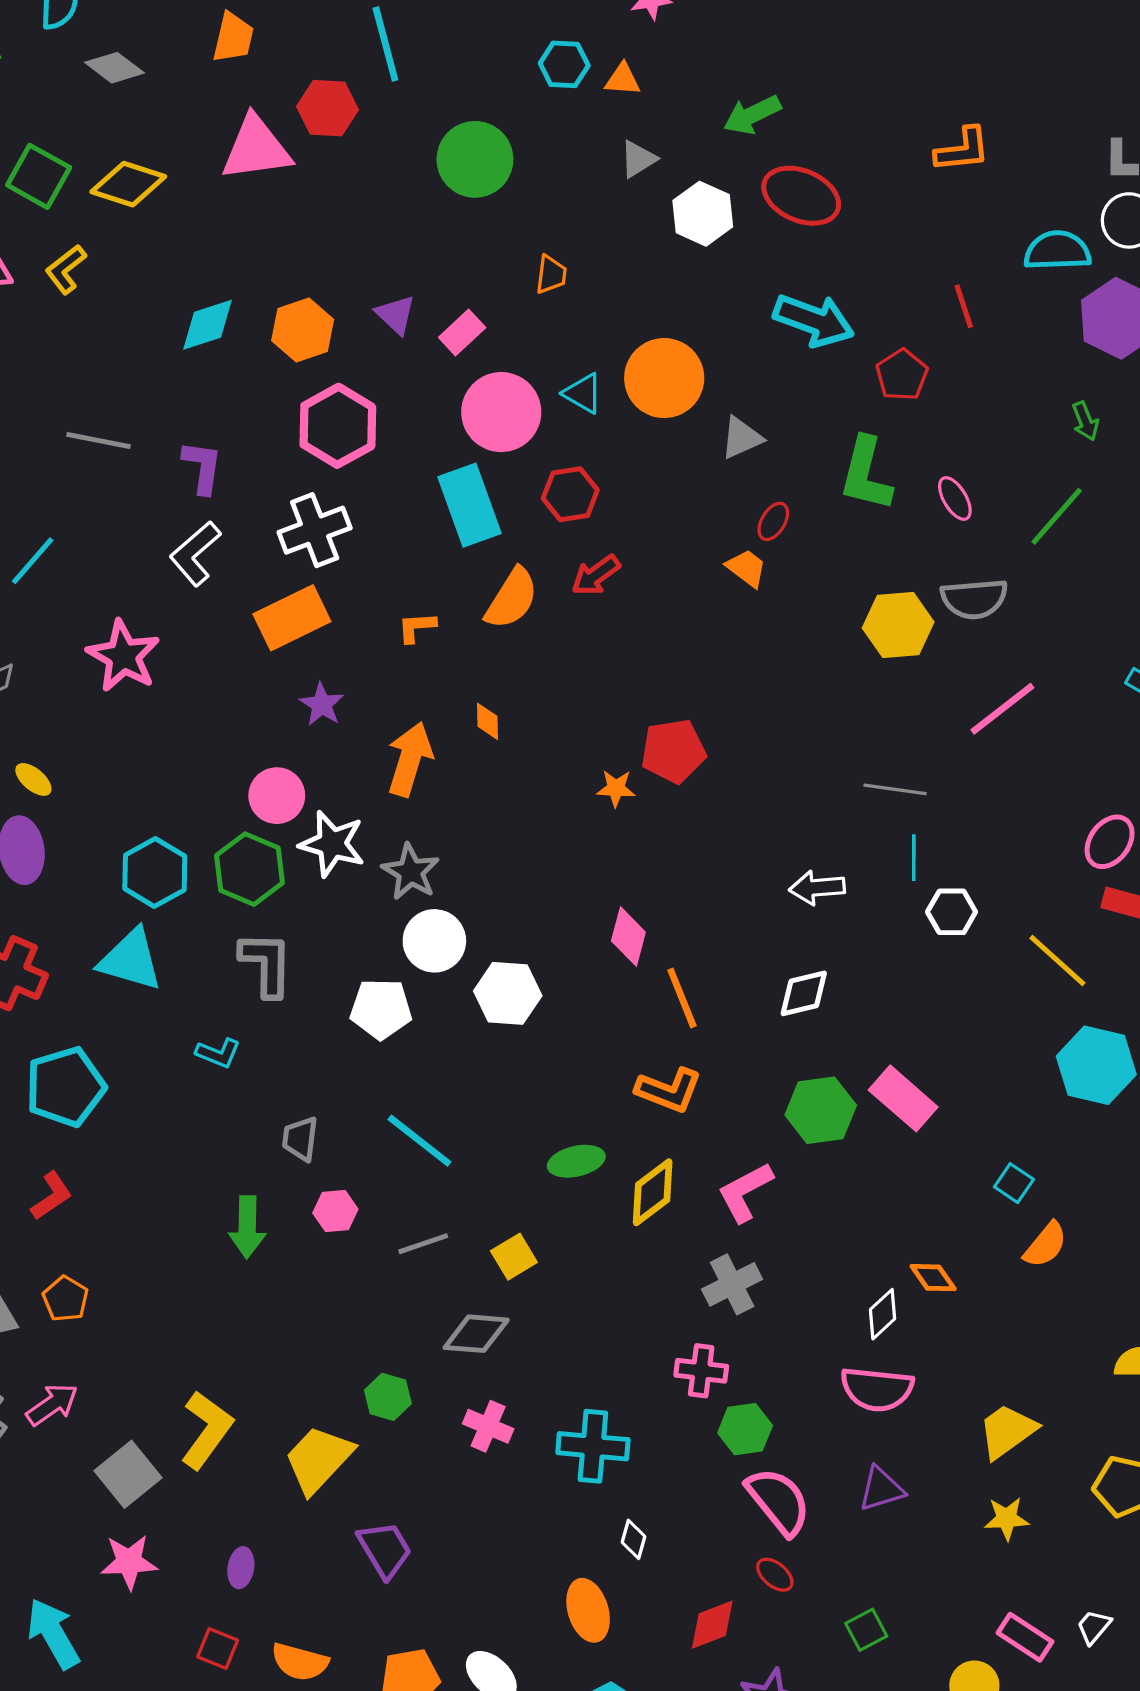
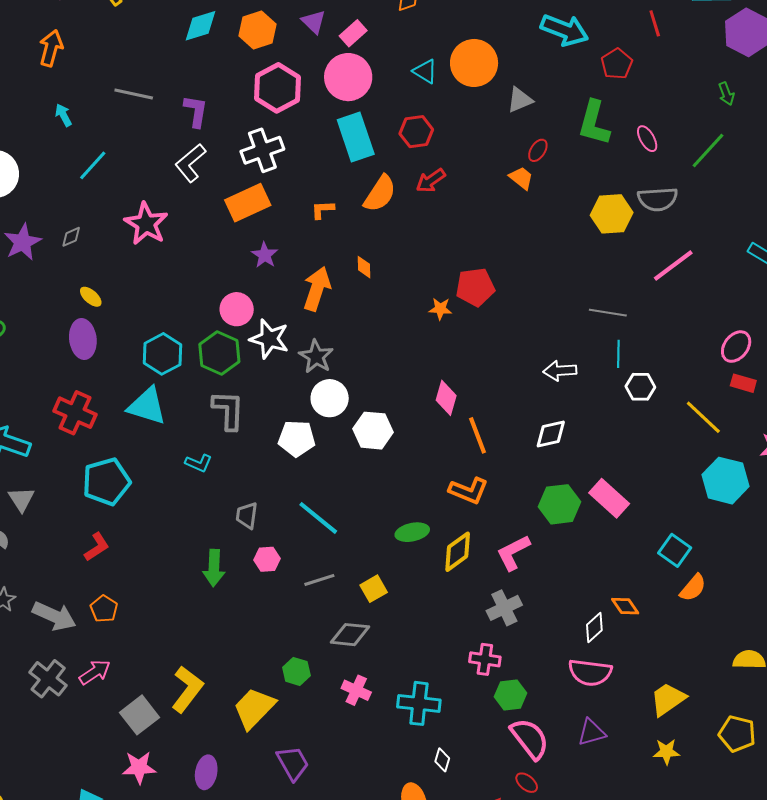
pink circle: (501, 412) -> (348, 77), moved
cyan square: (1014, 1183) -> (675, 550), size x1.4
purple ellipse: (241, 1568) -> (206, 772), size x1.4

